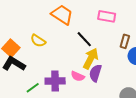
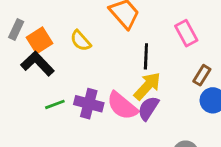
pink rectangle: (107, 16) -> (186, 33), turned 36
black line: (84, 39) -> (146, 56), turned 30
pink semicircle: (78, 76) -> (122, 106), size x1.6

